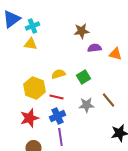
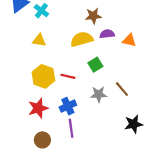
cyan cross: (32, 26) -> (41, 11), turned -32
yellow triangle: (30, 44) -> (39, 40), moved
yellow semicircle: (58, 74) -> (82, 39), moved, size x1.5
red line: (56, 97) -> (68, 76), moved

